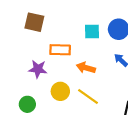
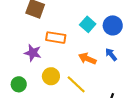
cyan square: (92, 31) -> (88, 24), turned 35
orange arrow: (86, 68) -> (87, 59), moved

